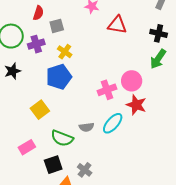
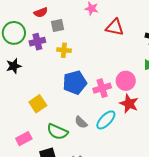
red semicircle: (38, 13) -> (41, 12), turned 48
yellow cross: (65, 52) -> (64, 50), turned -32
blue pentagon: (59, 77) -> (75, 83), moved
gray semicircle: (86, 127) -> (81, 122), turned 48

